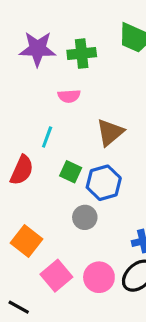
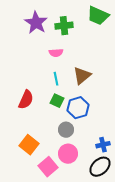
purple star: (38, 49) -> (36, 23), turned 30
cyan line: (47, 137) -> (56, 79), moved, turned -32
pink circle: (99, 277) -> (68, 154), moved

